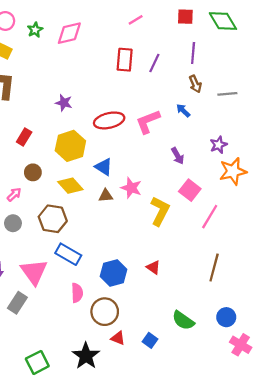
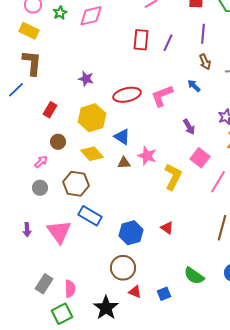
pink semicircle: (77, 293) -> (70, 289), moved
gray rectangle: (17, 303) -> (44, 284), moved
blue square: (150, 340) -> (164, 294), turned 32

